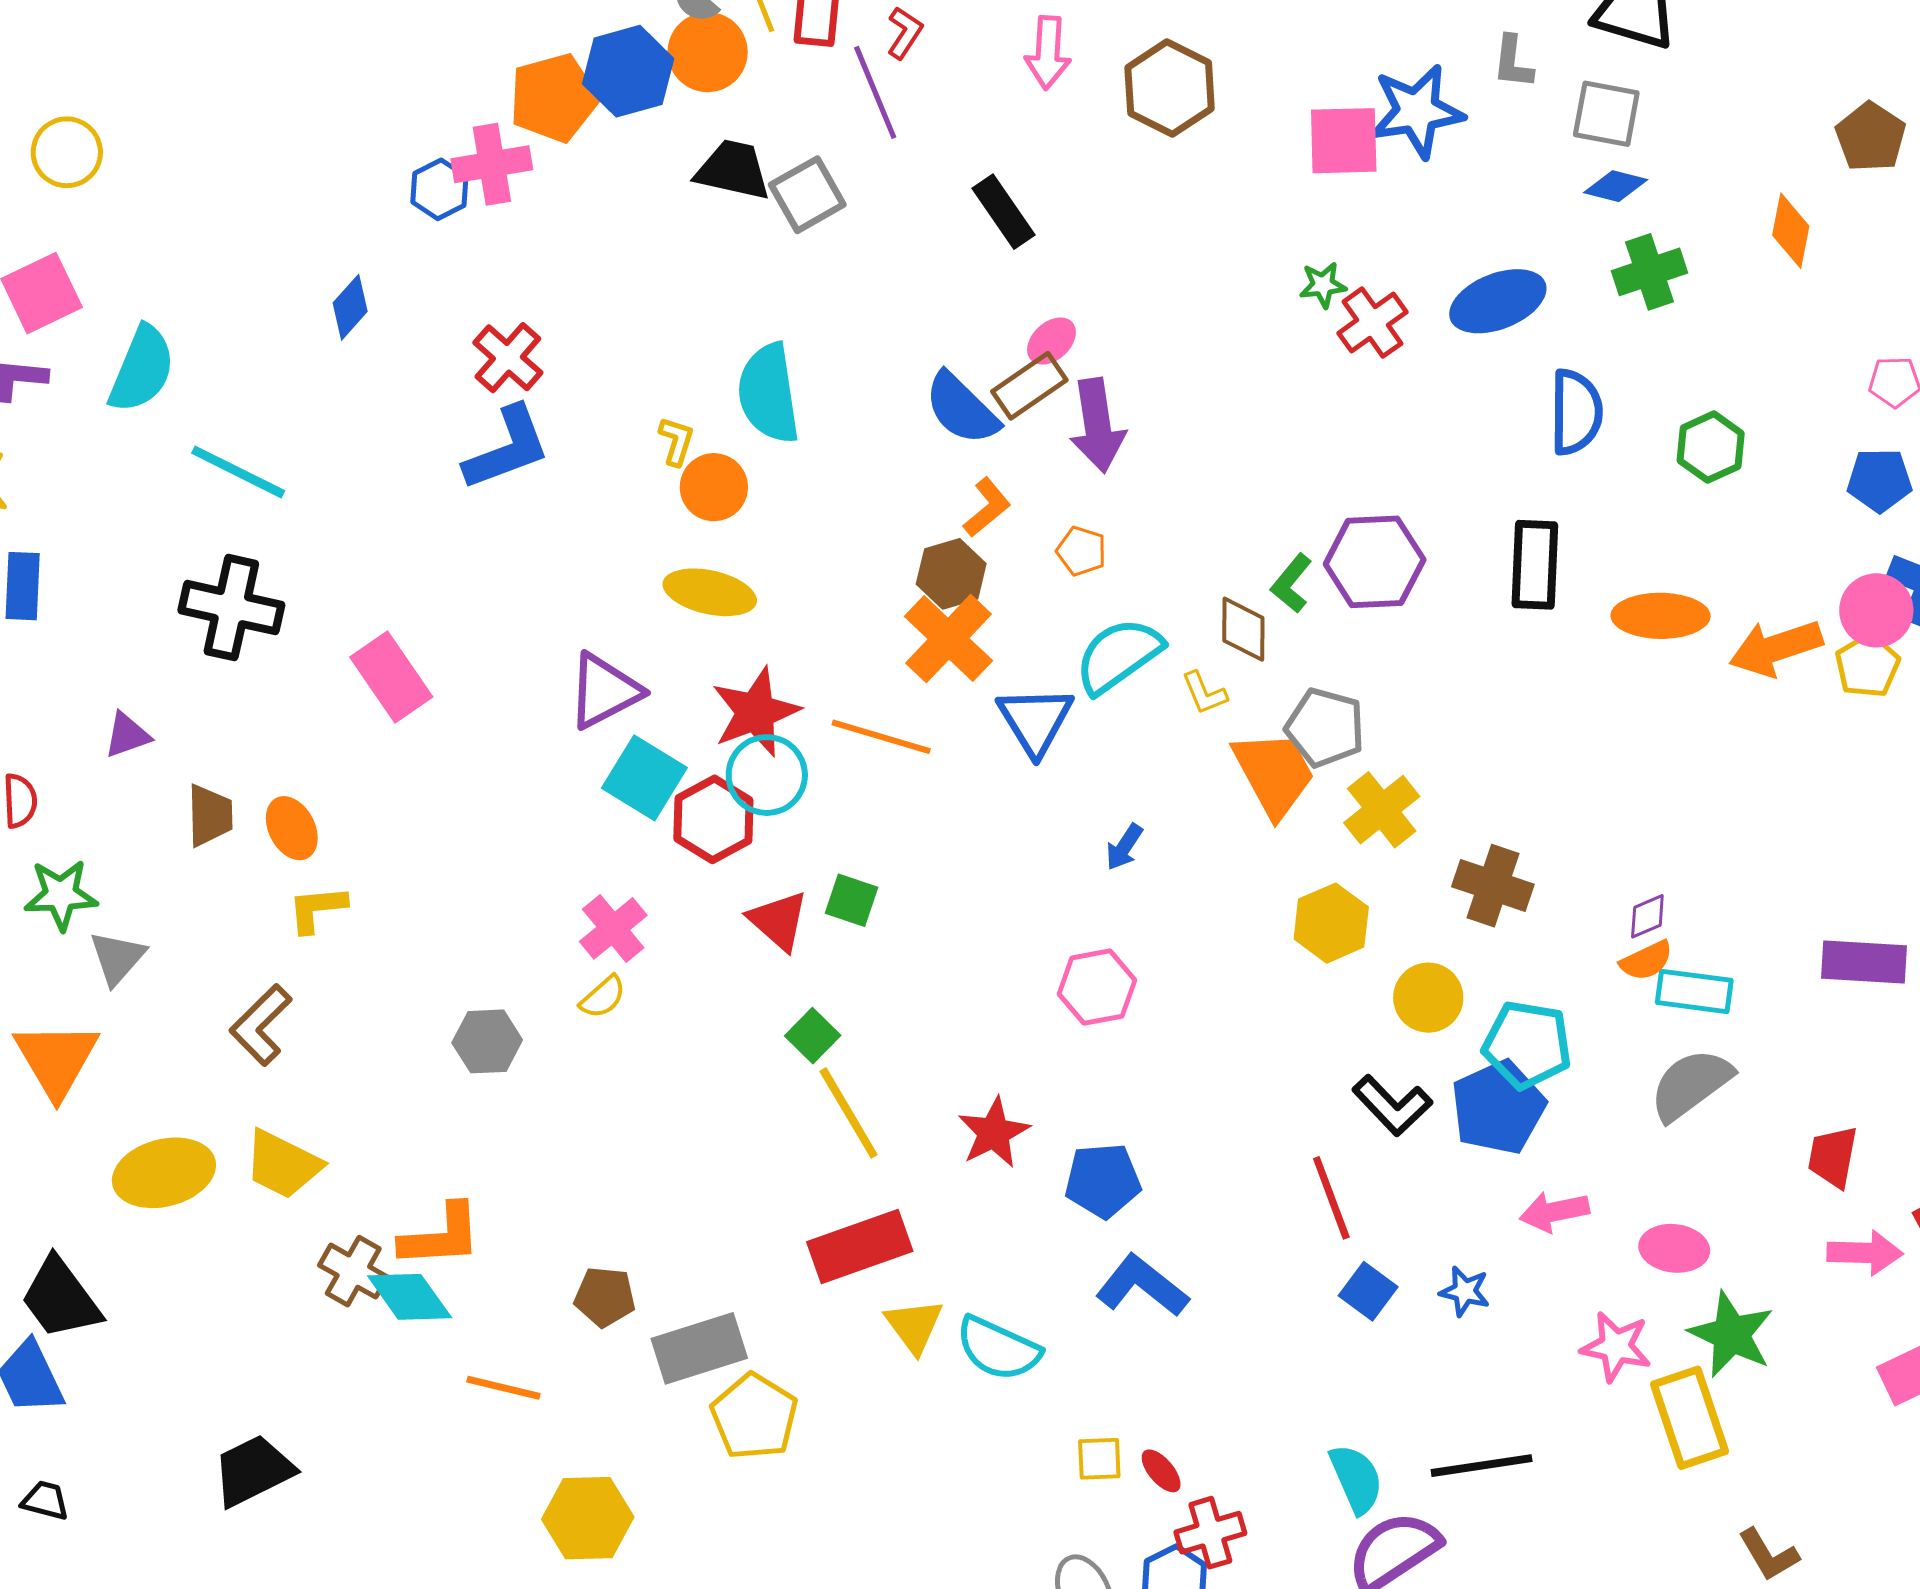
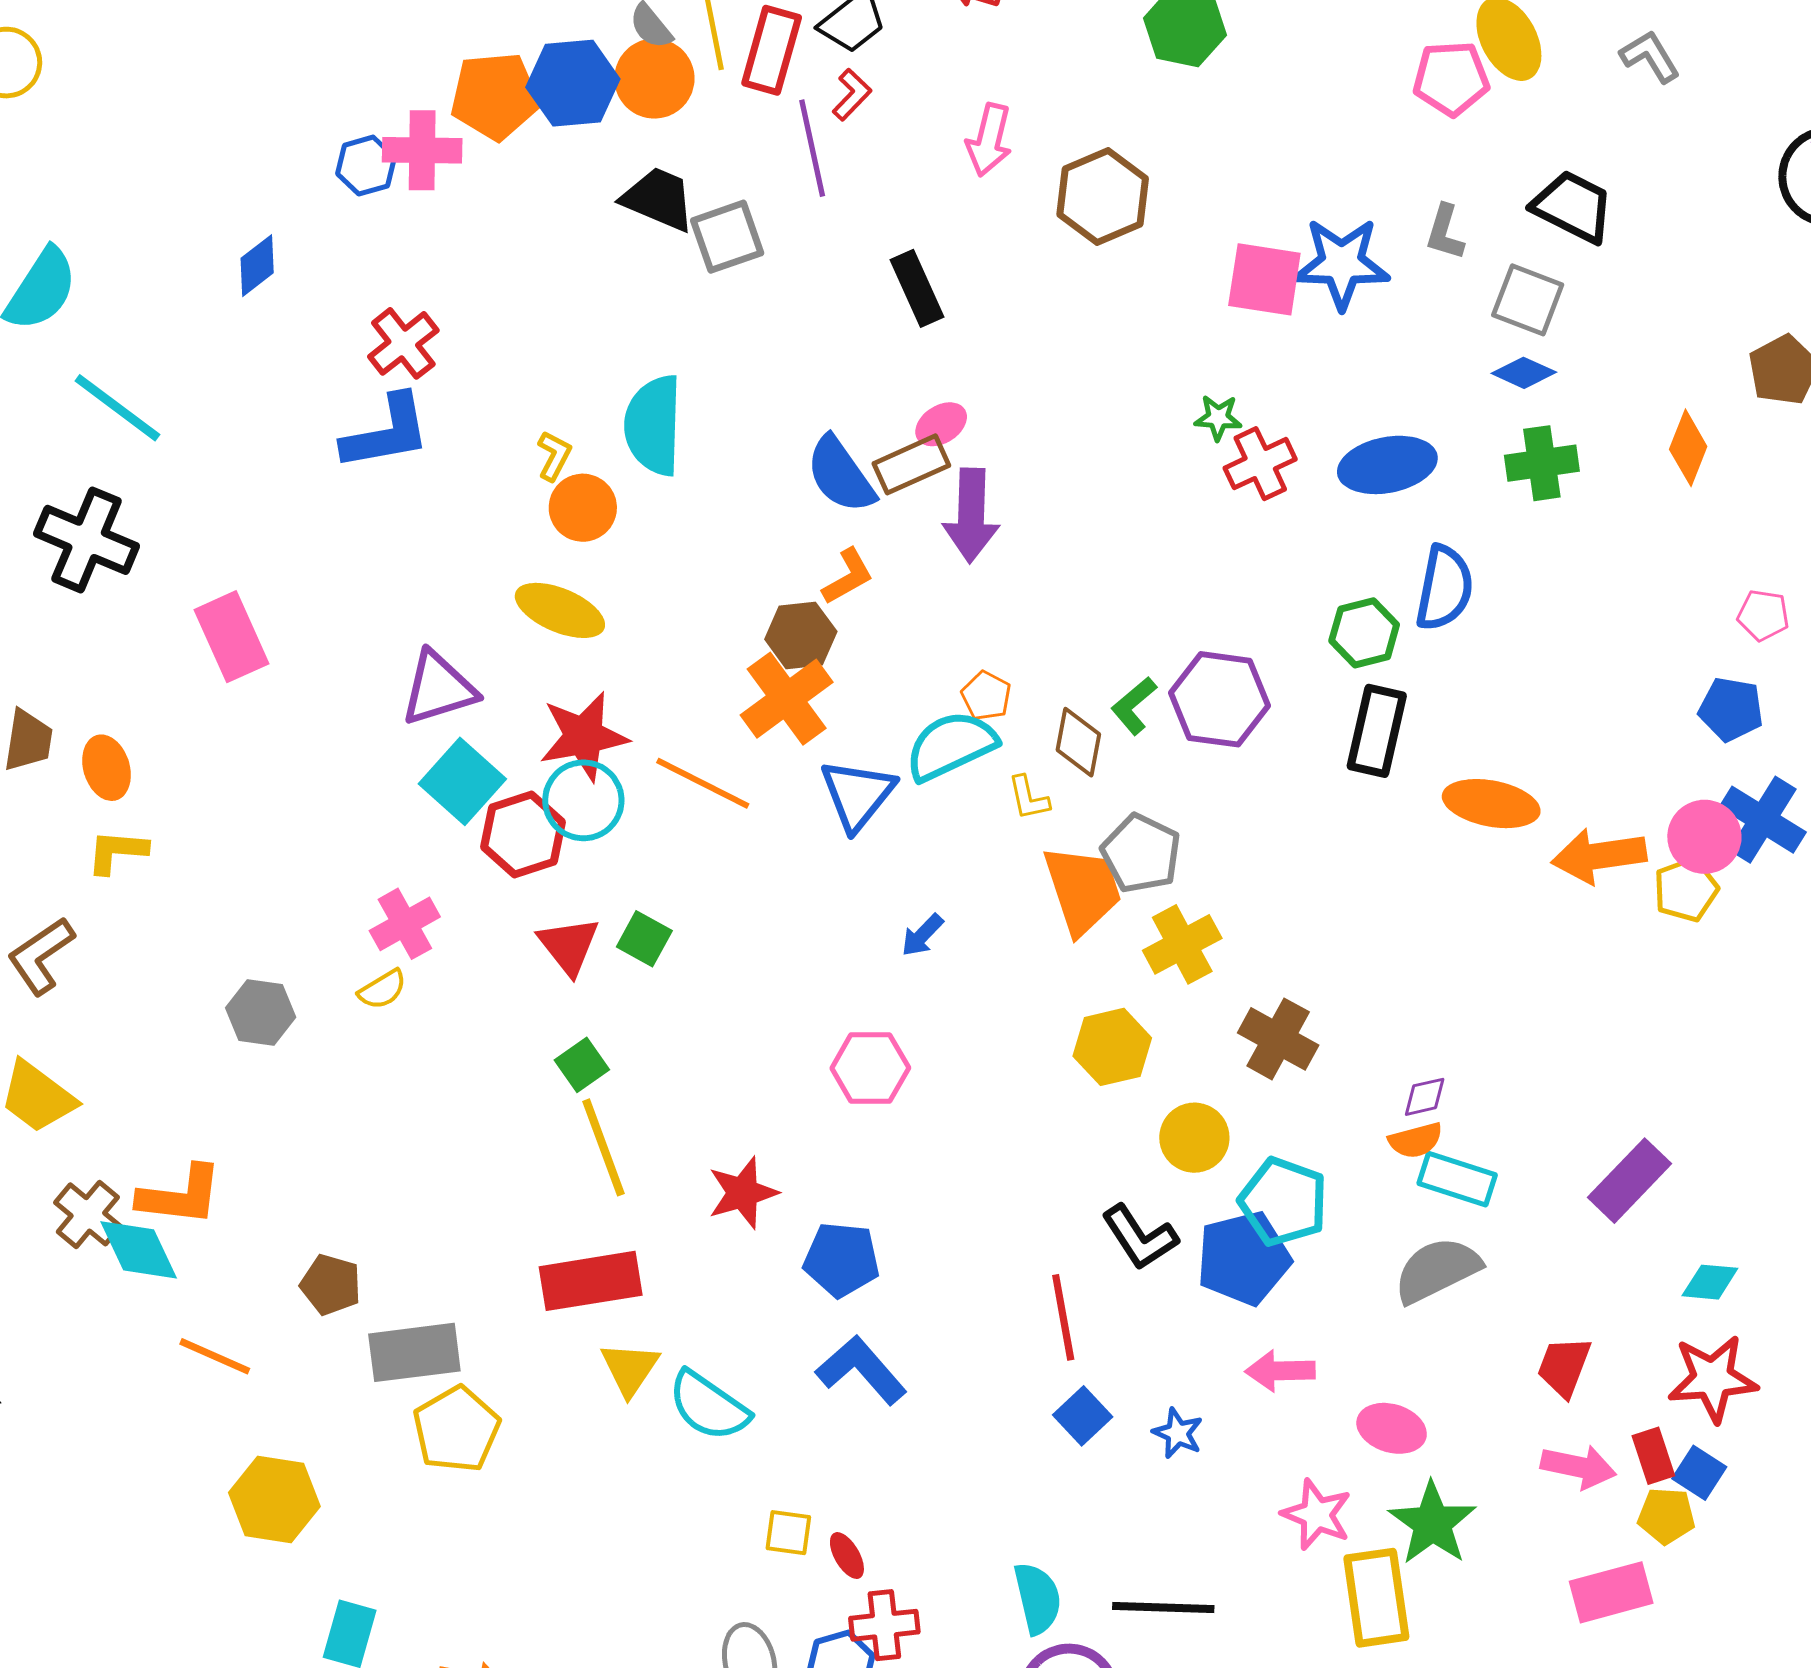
green hexagon: (1711, 447) -> (1364, 633), moved
orange pentagon: (1081, 551) -> (986, 696), moved
purple rectangle: (1864, 962) -> (1630, 1181), turned -60

